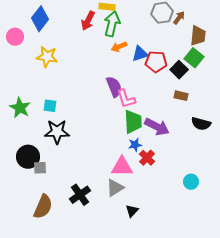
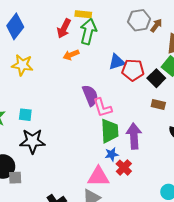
orange arrow: (119, 47) -> (71, 55), moved
purple arrow: (157, 127) -> (134, 136), turned -120

